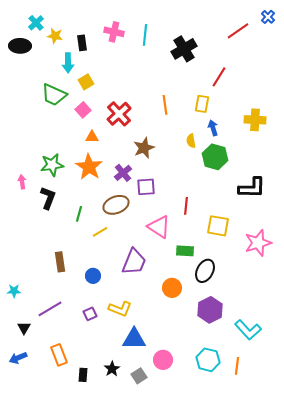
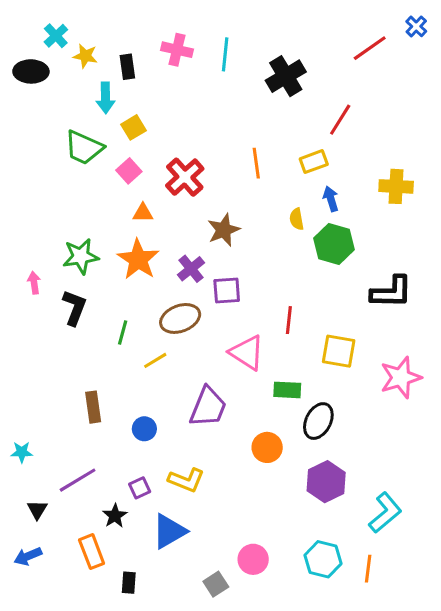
yellow rectangle: (202, 104) -> (314, 162), turned 60
cyan L-shape: (248, 330) -> (385, 513), turned -88
blue triangle: (134, 339) -> (169, 531), moved, turned -30
black star: (112, 369) -> (115, 516), moved

